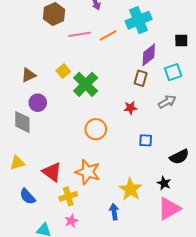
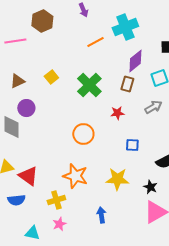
pink line: (79, 34) -> (15, 41), moved
green cross: (86, 84) -> (89, 85), moved
red triangle: (52, 172) -> (28, 176), moved
yellow star: (130, 189) -> (117, 179), moved, turned -30
blue semicircle: (28, 196) -> (16, 200), turned -54

